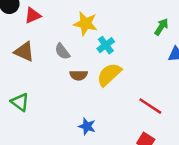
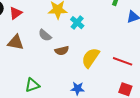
yellow semicircle: (109, 74) -> (90, 58), moved
green triangle: (20, 102) -> (32, 85), moved, turned -42

